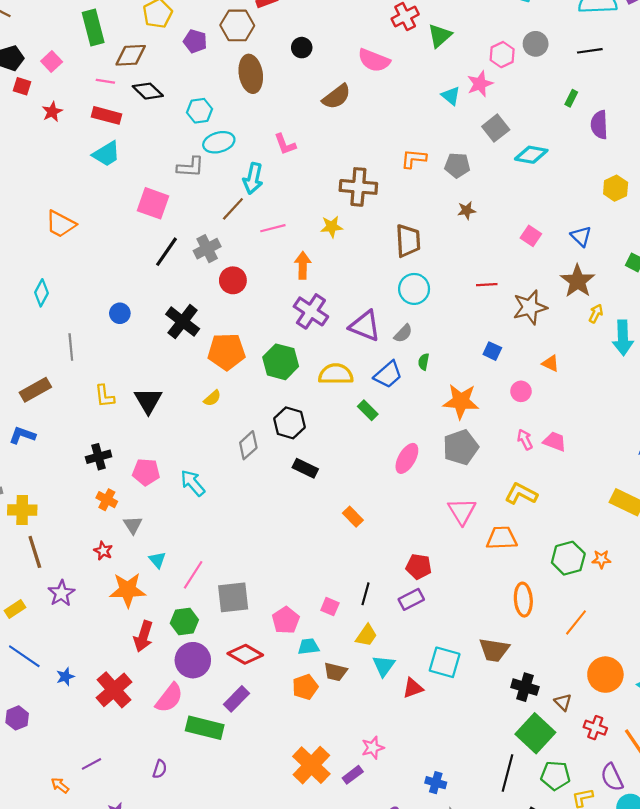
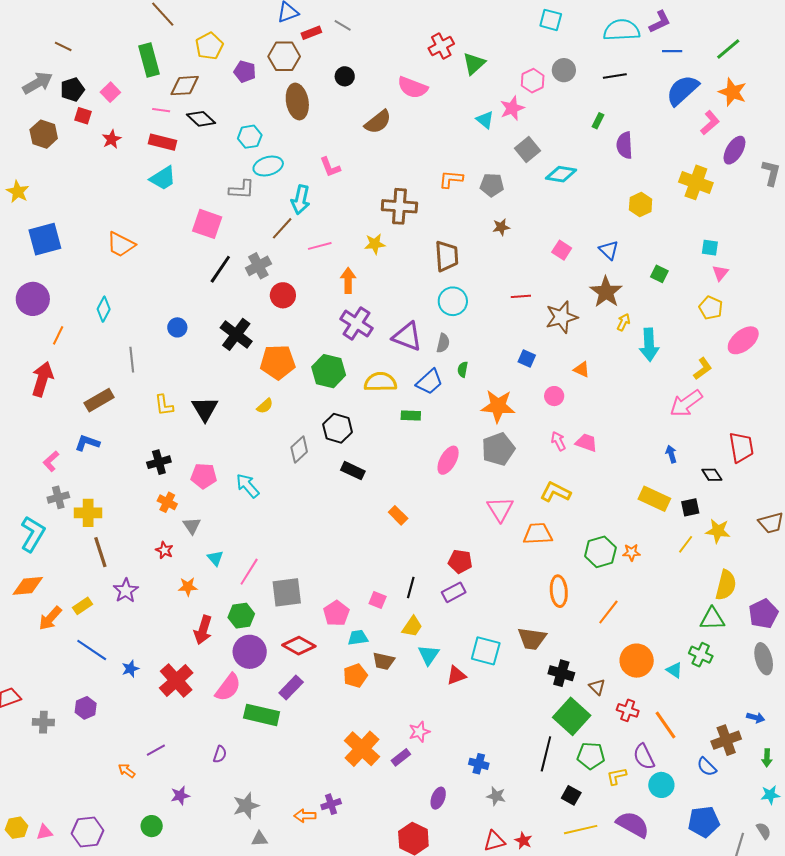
gray semicircle: (403, 333) -> (443, 343), turned -30
green rectangle: (368, 410) -> (411, 416), turned -42
orange star: (128, 590) -> (188, 587), size x0.6

